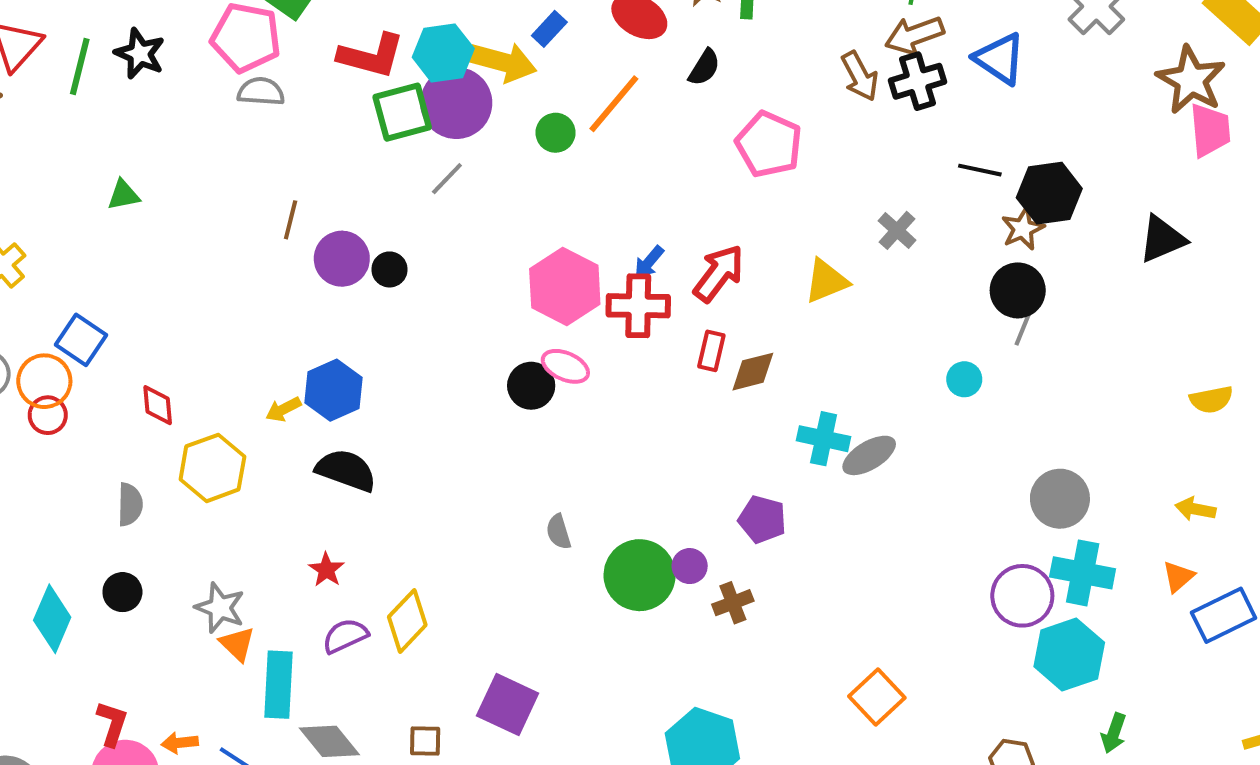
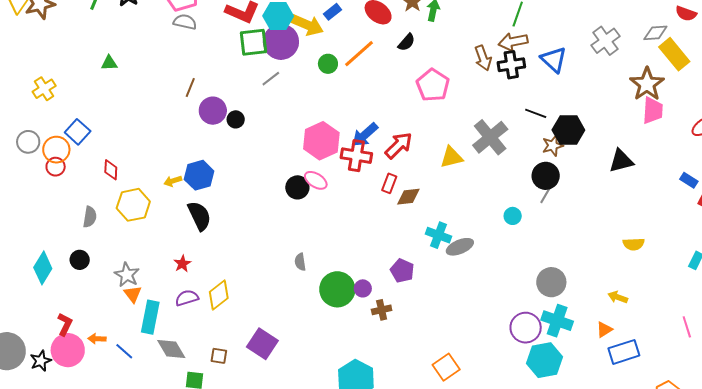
gray cross: (897, 230) -> (490, 137), size x1.8
blue arrow: (649, 262) -> (365, 135), size x1.6
black semicircle: (346, 470) -> (199, 216), turned 36

